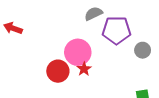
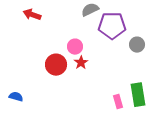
red arrow: (13, 28) -> (32, 15), moved
pink circle: (78, 52) -> (75, 47), size x0.6

